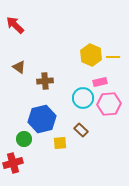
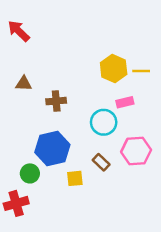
brown triangle: (19, 67) -> (24, 84), turned -32
pink hexagon: (109, 104) -> (136, 151), moved

